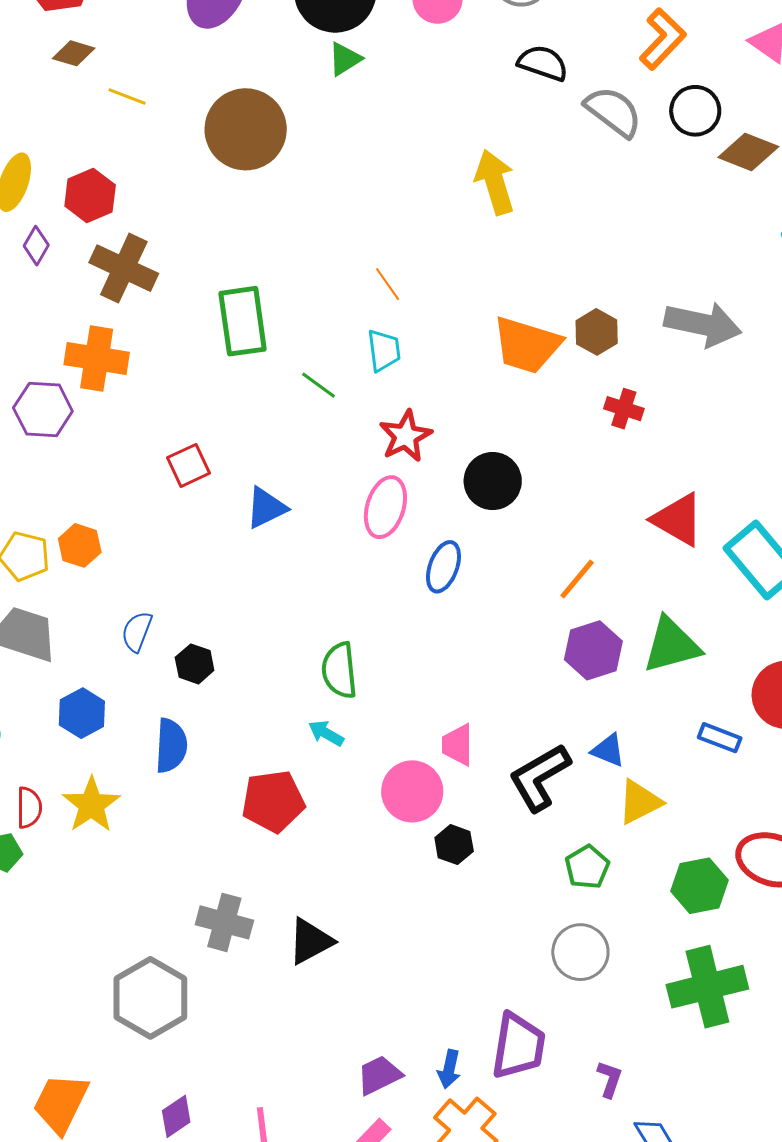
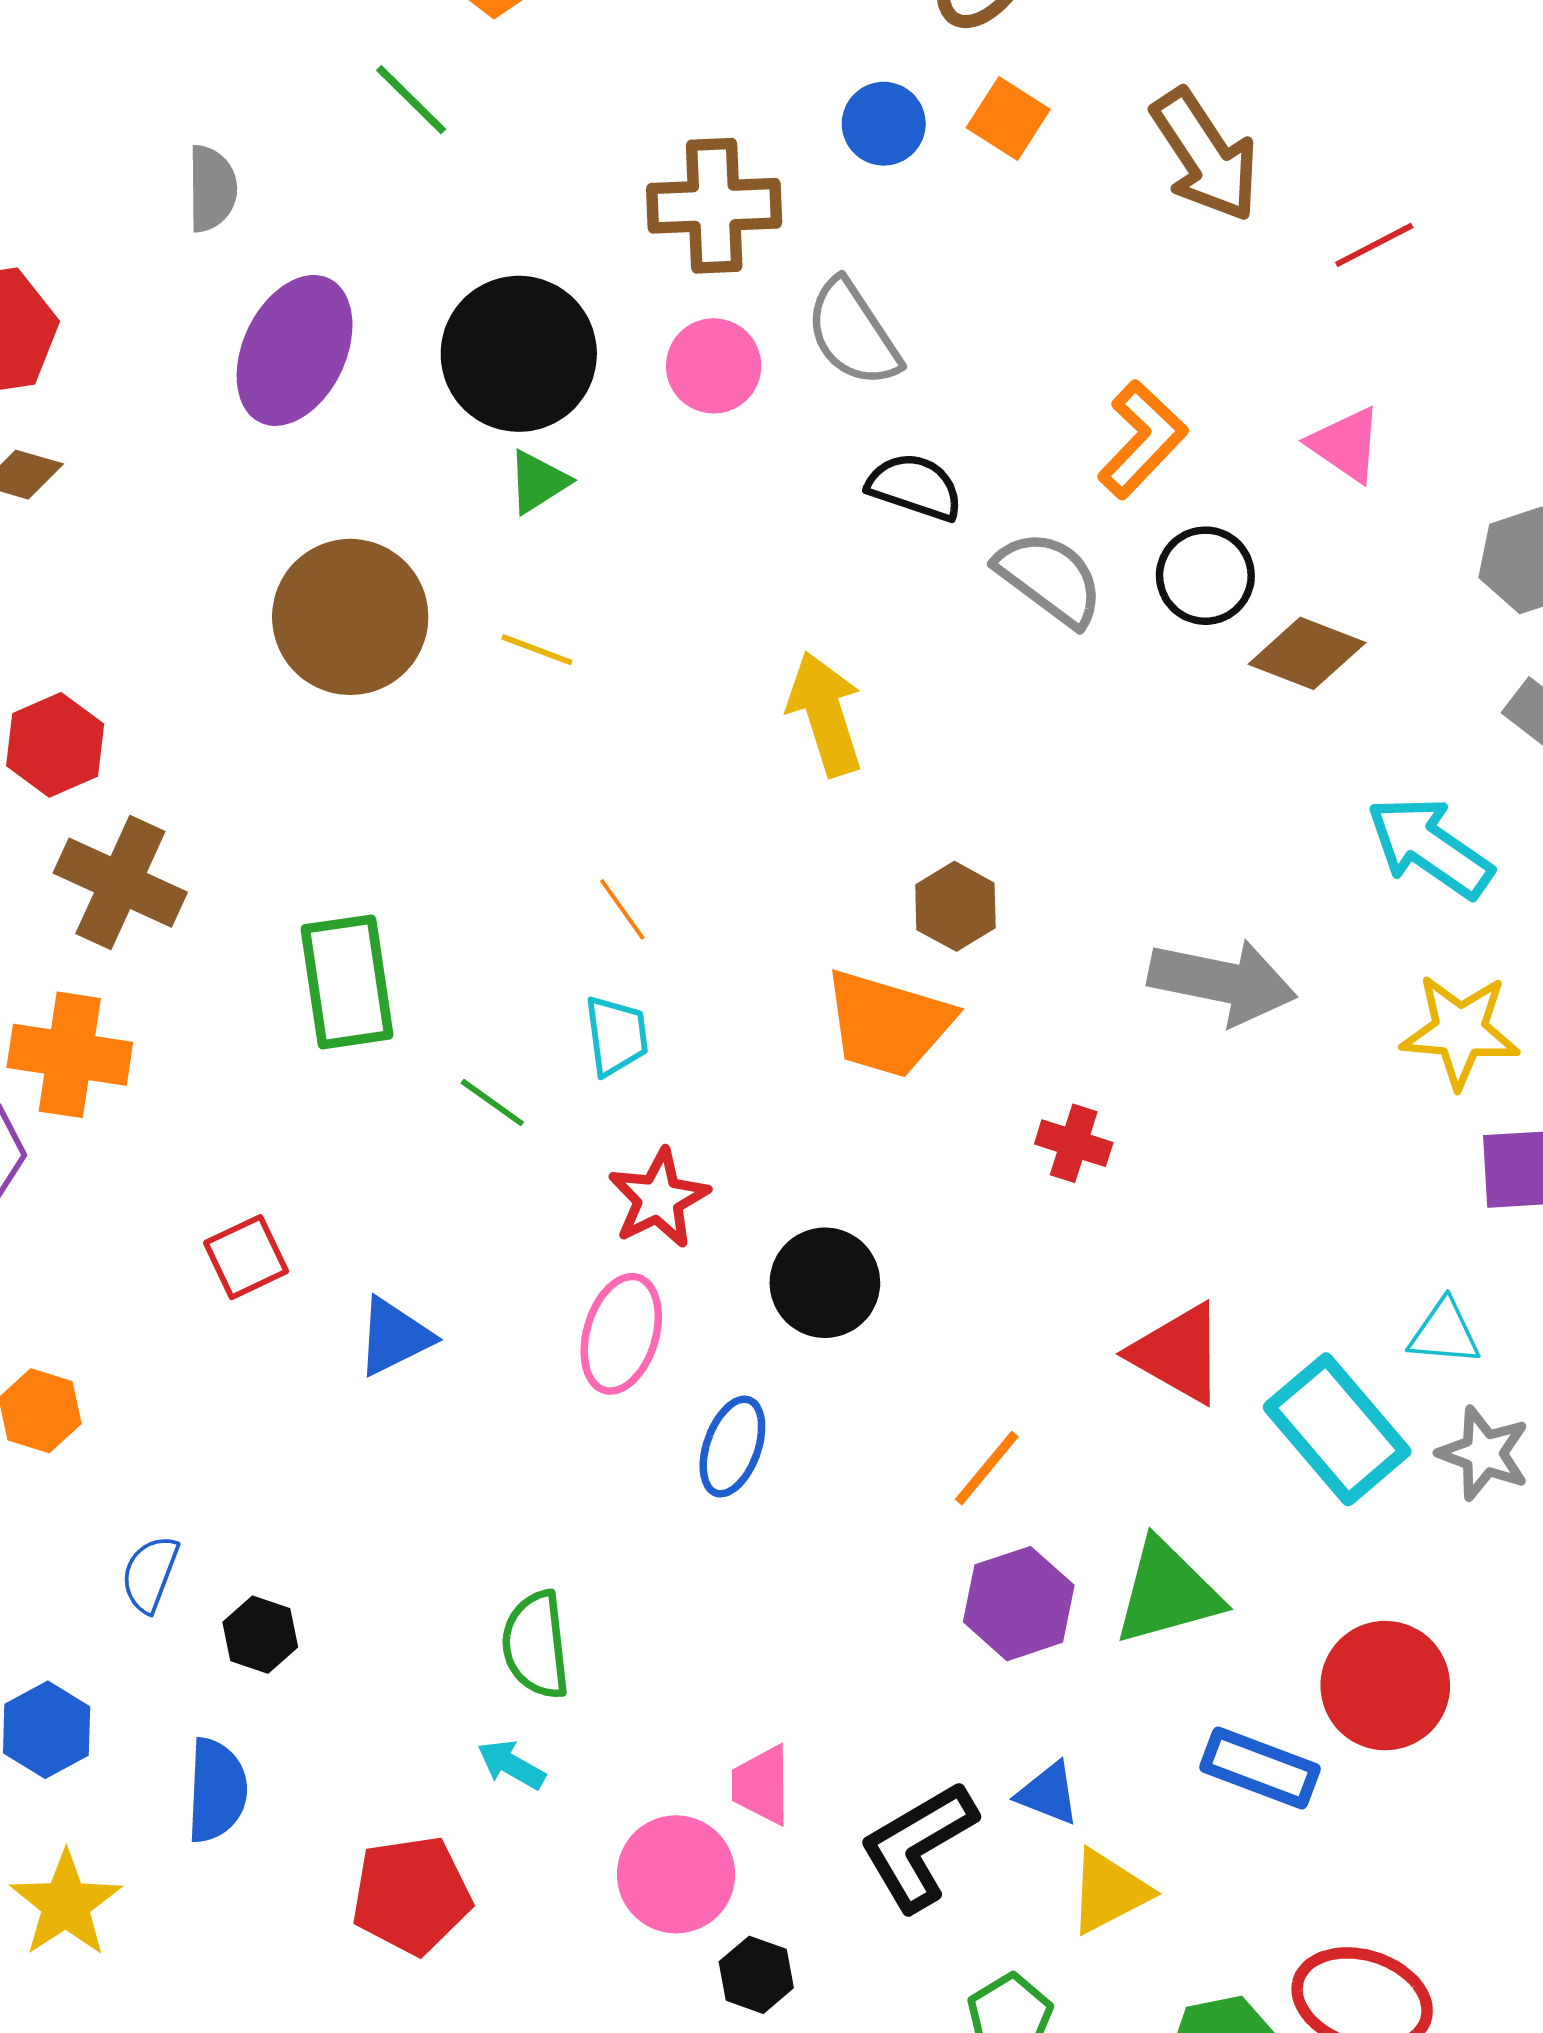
yellow line: (127, 96) -> (537, 650), moved
brown hexagon: (597, 332) -> (955, 906), moved
blue rectangle: (720, 738) -> (1260, 1768), size x1.4

